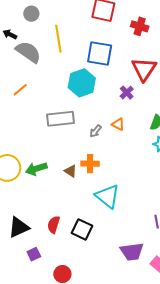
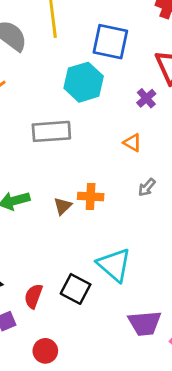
gray arrow: (96, 131) -> (147, 187), moved
brown triangle: (71, 171) -> (63, 206), turned 40
cyan triangle: (108, 196) -> (114, 265), moved
red semicircle: (54, 225) -> (33, 296), moved

